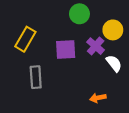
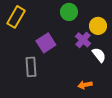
yellow rectangle: (25, 39) -> (16, 17), moved
purple square: (66, 50) -> (46, 43), moved, turned -30

